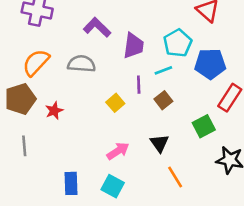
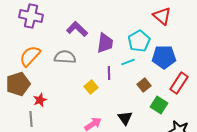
brown square: (163, 100) -> (144, 85), moved
red star: (54, 111) -> (40, 100), moved
green square: (204, 126) -> (159, 105), turned -30
gray line: (24, 146) -> (31, 119), moved

